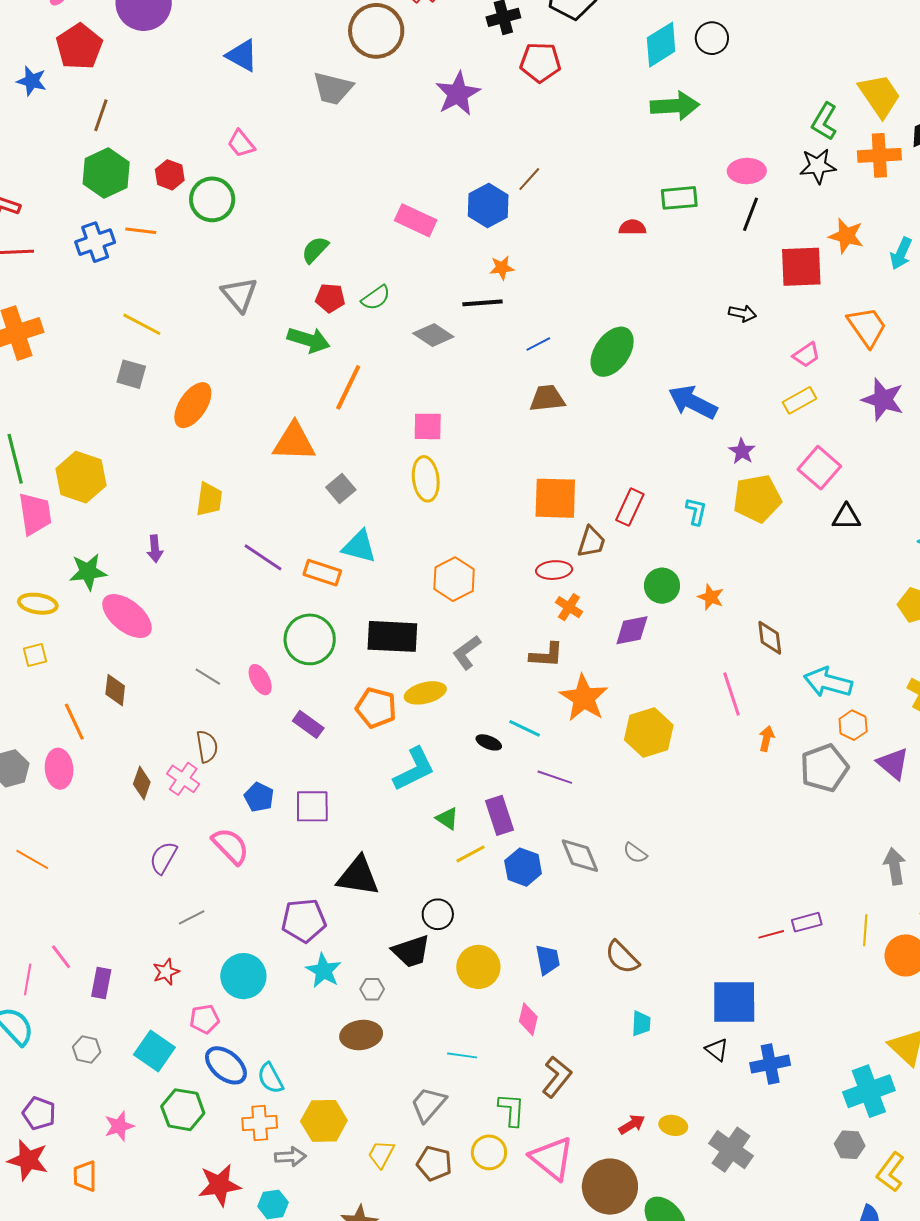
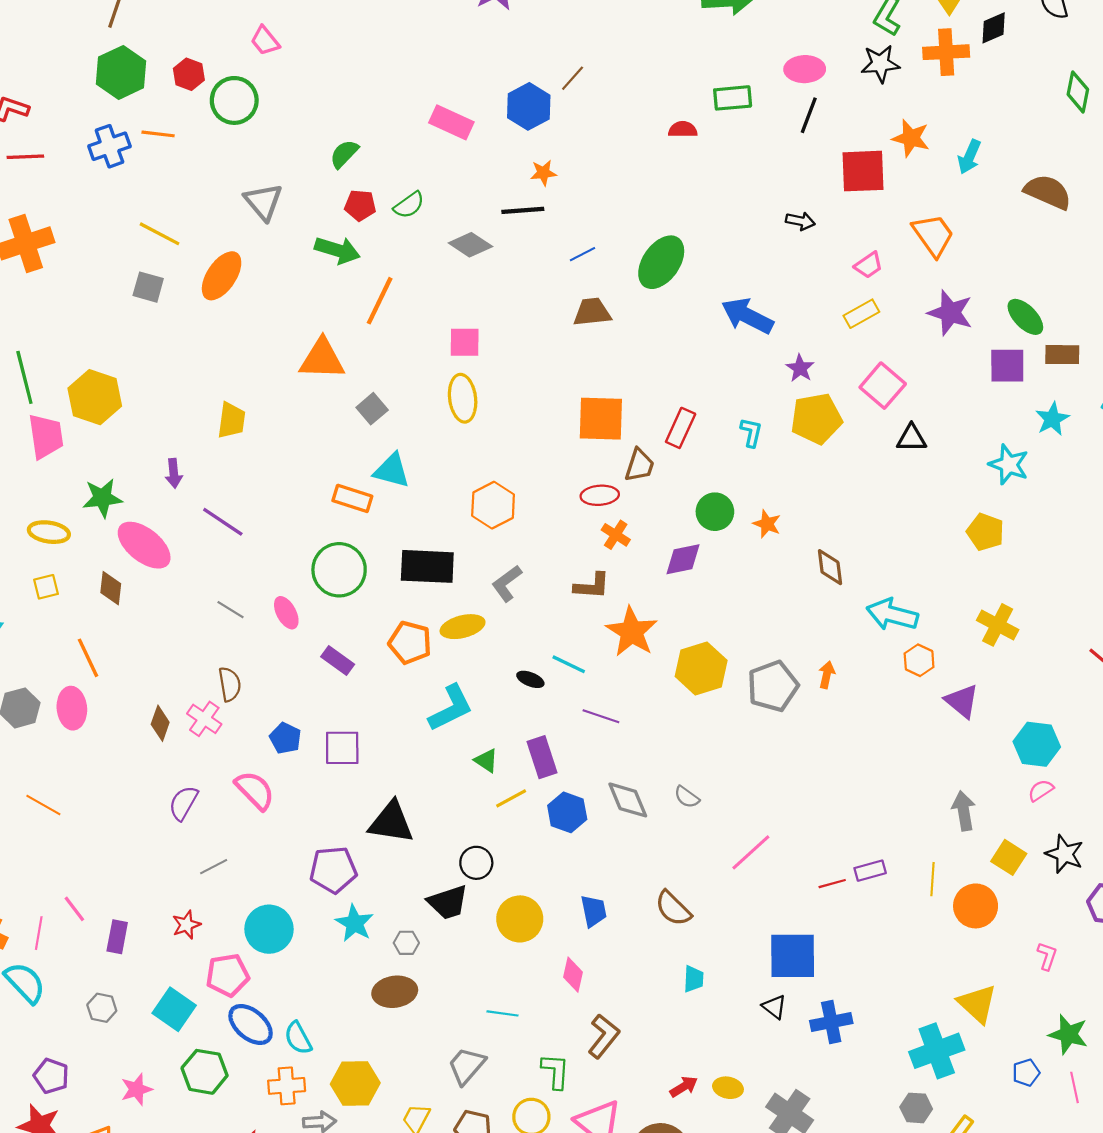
orange ellipse: (193, 405) -> (222, 276), moved
purple line: (263, 557) -> (223, 522), moved
brown diamond: (115, 690) -> (111, 588), moved
pink line: (732, 694) -> (751, 852), moved, turned 66
gray pentagon: (824, 768) -> (773, 686), moved
pink pentagon: (205, 1019) -> (228, 975), size x1.4

